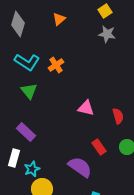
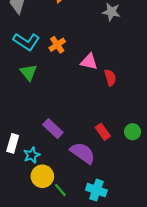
pink triangle: (86, 108) -> (89, 62), moved
red semicircle: (118, 116) -> (110, 78), moved
purple rectangle: (26, 132) -> (53, 129), moved

